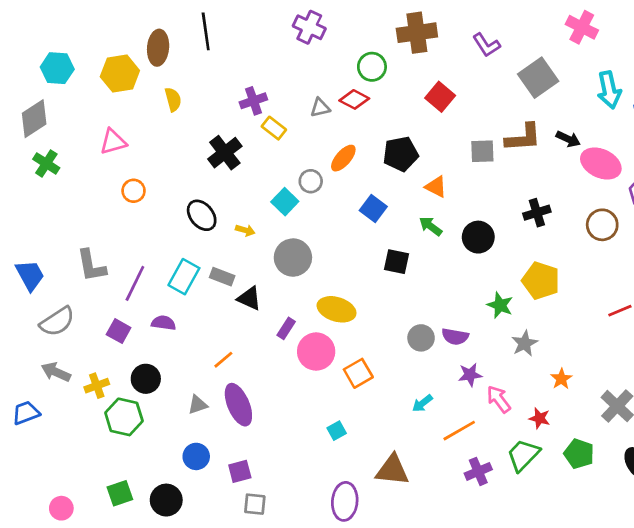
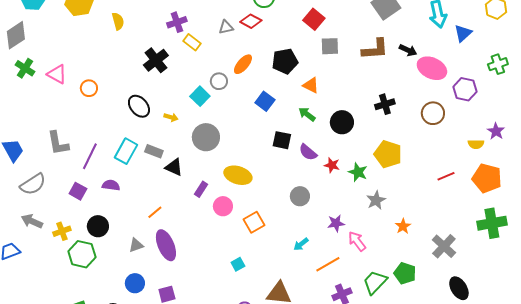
pink triangle: (113, 142) -> (57, 74), moved, turned 45
gray square: (482, 151) -> (330, 46), moved
purple semicircle: (455, 337) -> (308, 152), moved, turned 30
pink circle: (316, 352) -> (223, 206), size x0.7
red star: (540, 418) -> (332, 165), moved
green pentagon: (579, 454) -> (405, 273), moved

